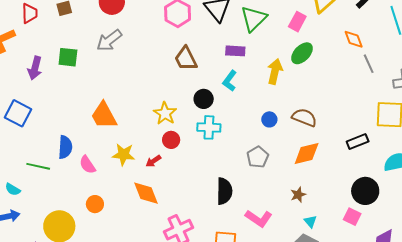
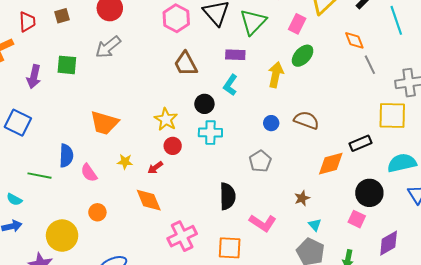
orange trapezoid: (104, 115) -> (104, 123), turned -44
orange diamond: (307, 153) -> (331, 164), moved
yellow star: (123, 154) -> (125, 162), size x0.7

